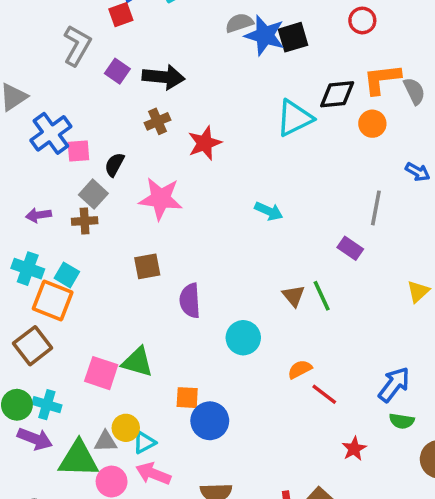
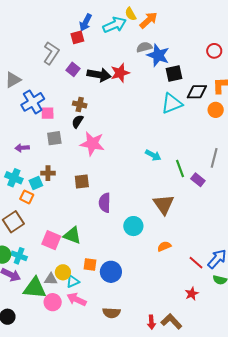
black square: (293, 37) -> (174, 73), moved
brown cross: (158, 121) -> (80, 104), moved, turned 32
red star: (205, 143) -> (120, 73), moved
black semicircle: (114, 165) -> (77, 121), moved
gray square: (93, 194) -> (54, 138), turned 35
brown cross: (85, 221) -> (48, 173), moved
cyan square: (67, 275) -> (36, 183), turned 32
brown triangle: (293, 296) -> (164, 204), size x1.6
green line: (322, 296) -> (180, 169), moved
orange square: (53, 300) -> (27, 197), size x0.6
red line: (324, 394) -> (196, 263), moved
orange square: (187, 398) -> (90, 265), moved

